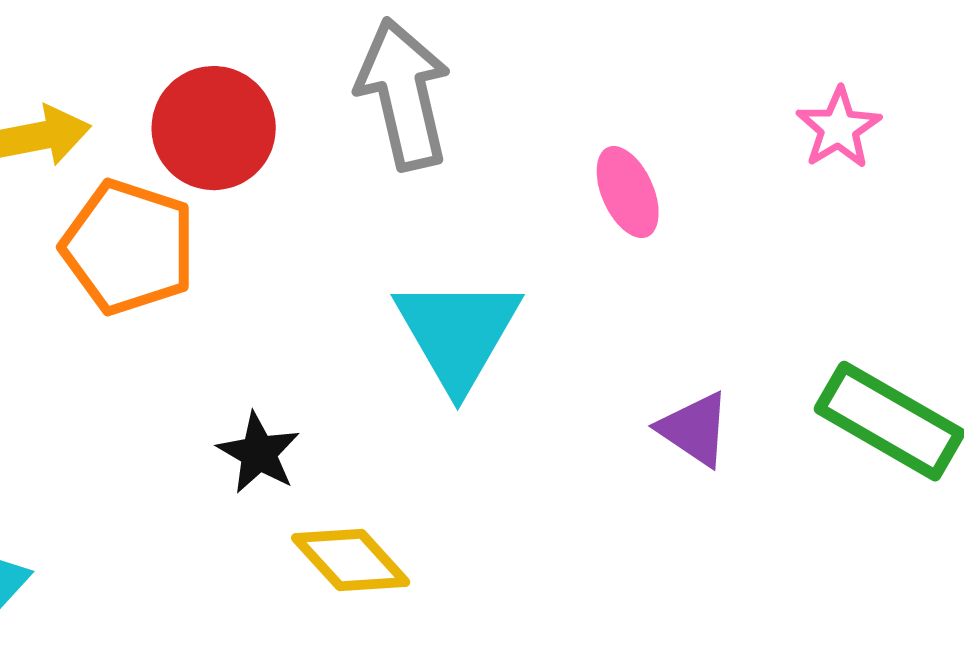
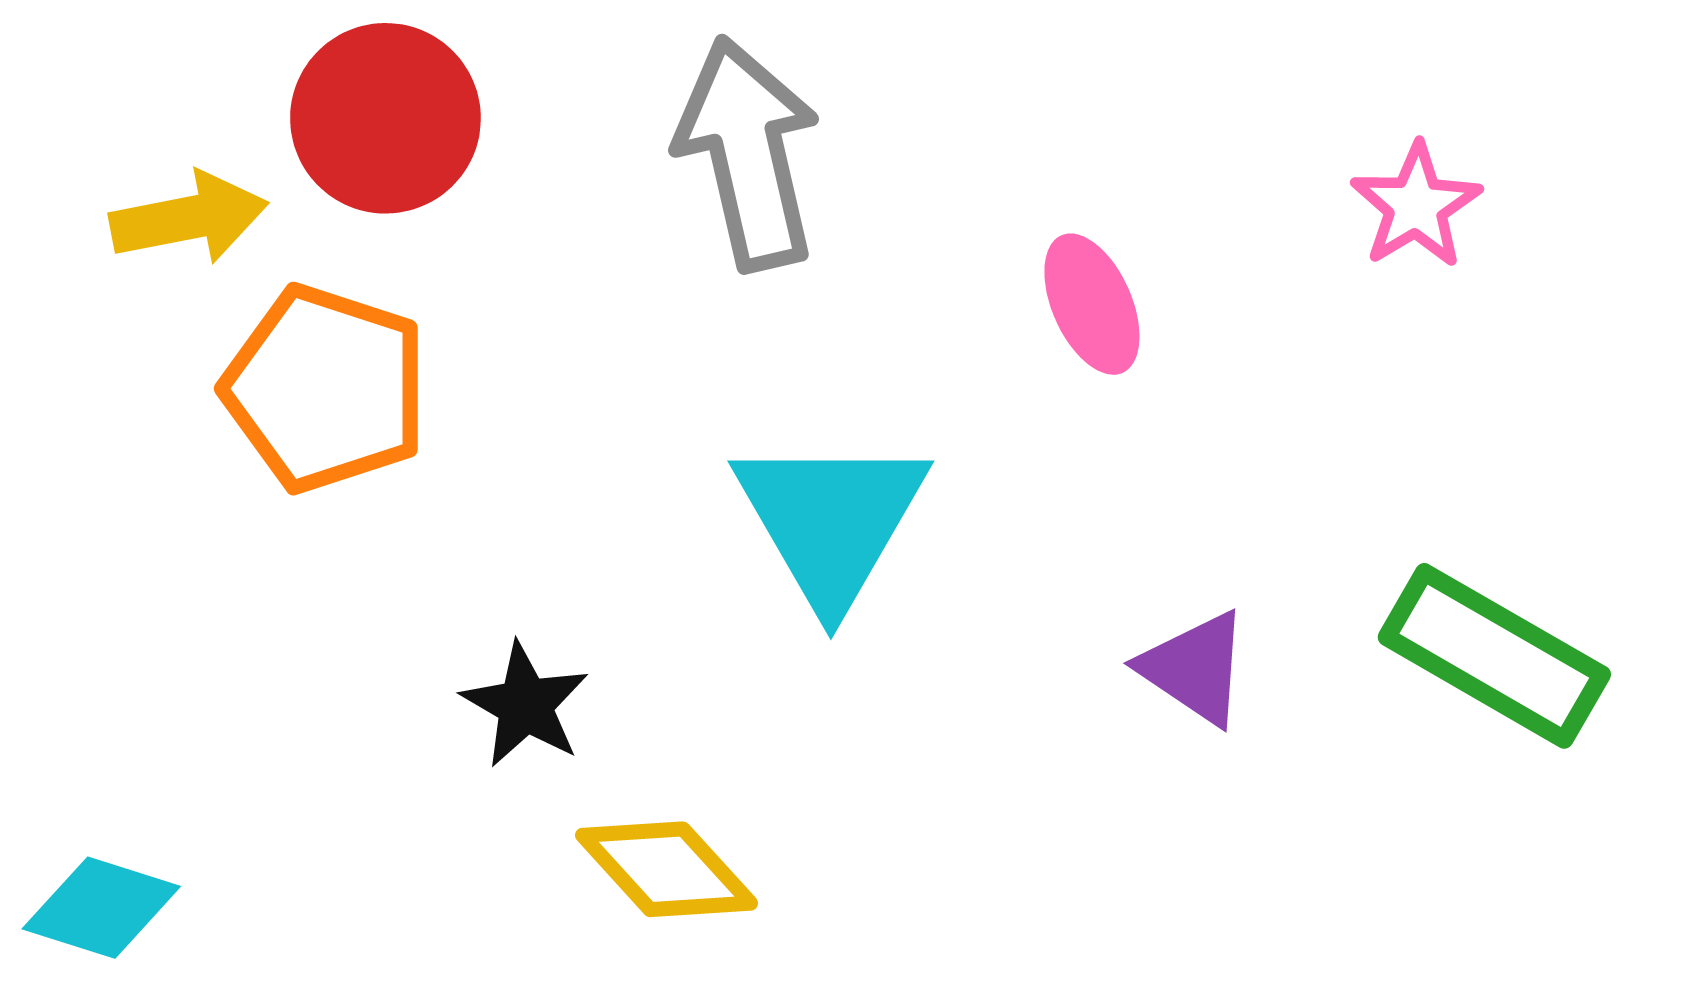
red circle: (214, 128) -> (385, 118), moved

